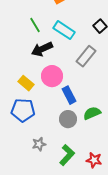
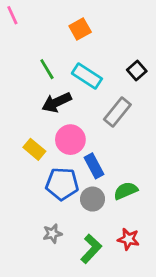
blue pentagon: (23, 110) -> (62, 184), moved
red star: (94, 160) -> (128, 239), moved

